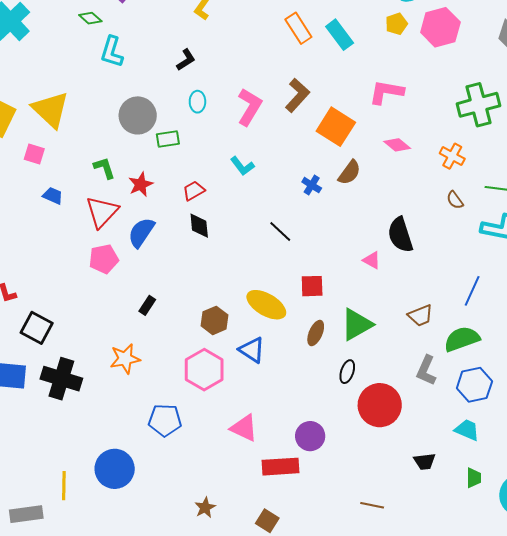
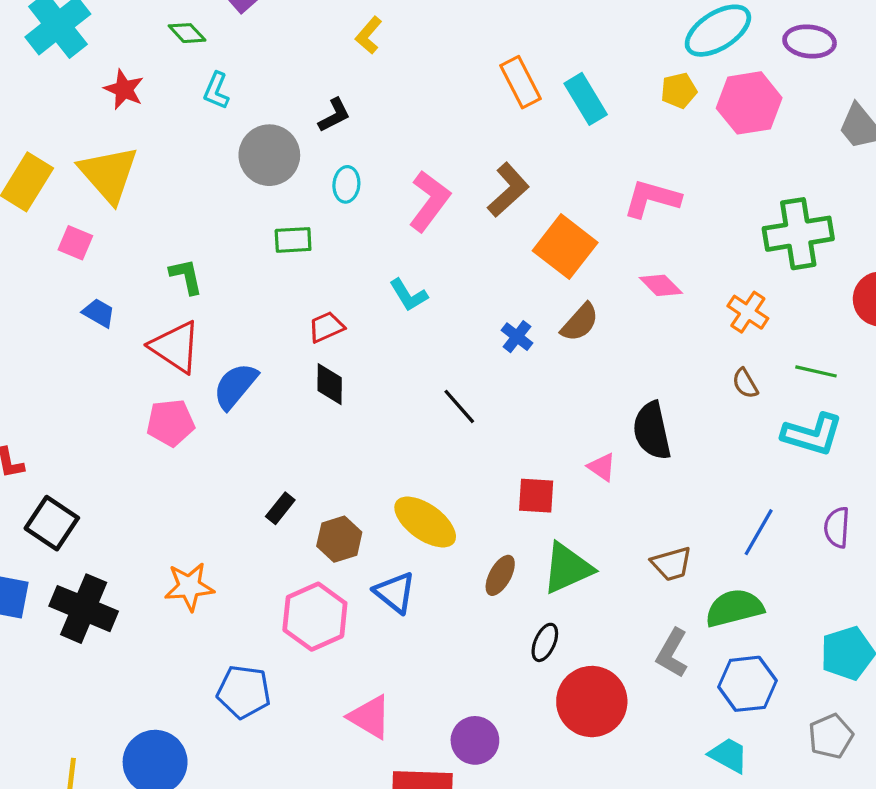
cyan L-shape: (112, 52) -> (216, 91), size x0.7
gray circle: (138, 115) -> (269, 155), moved
red star: (141, 184) -> (124, 89), moved, turned -30
red triangle: (102, 212) -> (175, 347), turned -45
red square: (312, 286) -> (536, 496), moved
black rectangle: (147, 305) -> (280, 508), moved

